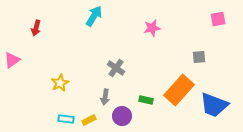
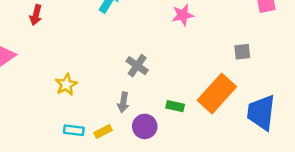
blue trapezoid: (214, 105) -> (261, 112), turned 76

